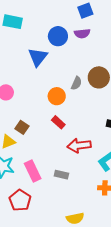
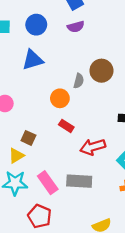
blue circle: (58, 36) -> (36, 25), moved
blue triangle: (38, 57) -> (33, 60), turned 45
gray rectangle: (61, 175) -> (79, 181), size x1.6

